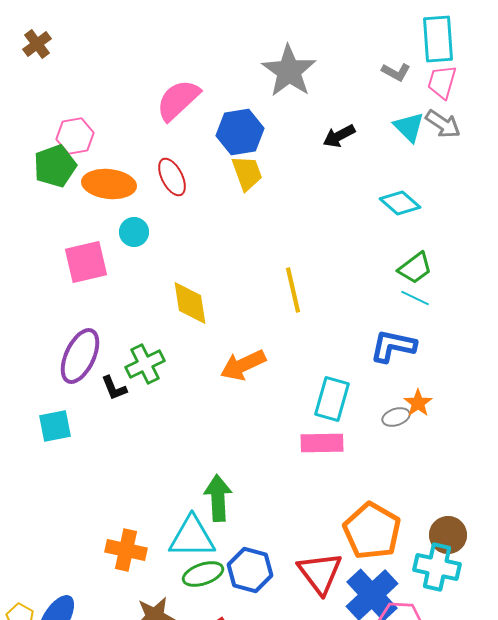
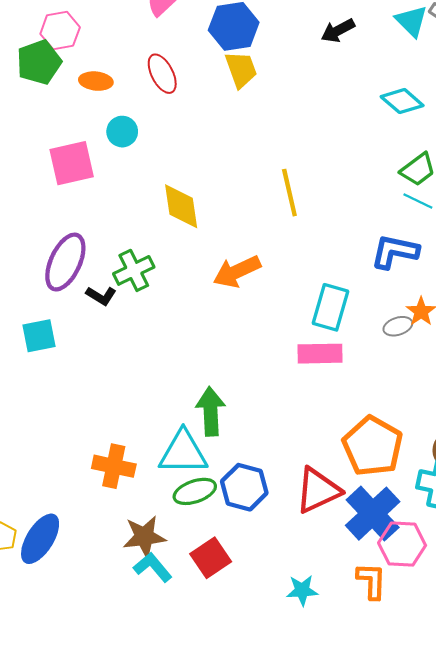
orange ellipse: (109, 184) -> (96, 81), size x0.6
black L-shape: (114, 388) -> (101, 296), turned -36
red triangle: (320, 573) -> (318, 490), turned 42

